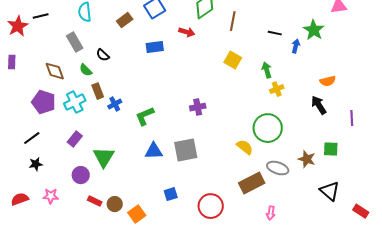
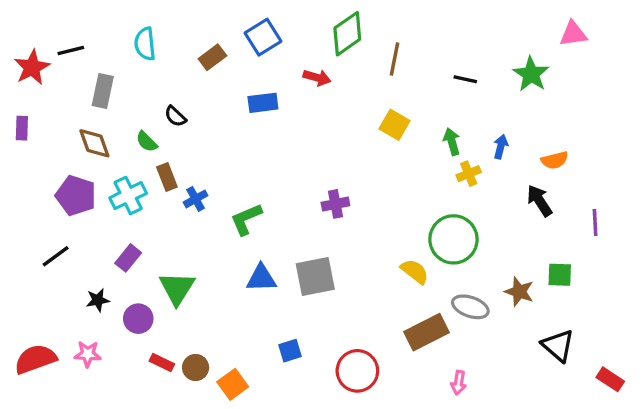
gray rectangle: (75, 42) -> (103, 91), moved, turned 42
blue arrow: (296, 46) -> (501, 147), moved
black star: (36, 164) -> (98, 300), moved
red semicircle: (20, 199) -> (35, 359), size x1.4

